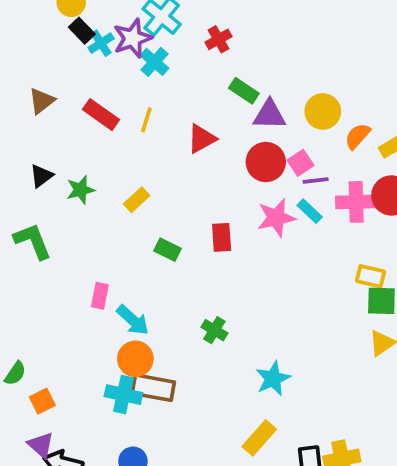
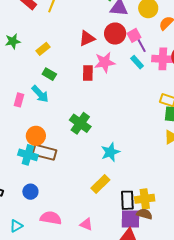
red triangle: (202, 139) -> (87, 38), moved
purple line: (316, 180) -> (142, 46), turned 64
pink star: (276, 218) -> (105, 62), moved
green rectangle: (168, 250) -> (49, 74), moved
cyan arrow: (133, 320) -> (40, 94), moved
green cross: (214, 330) -> (80, 123), size x1.5

